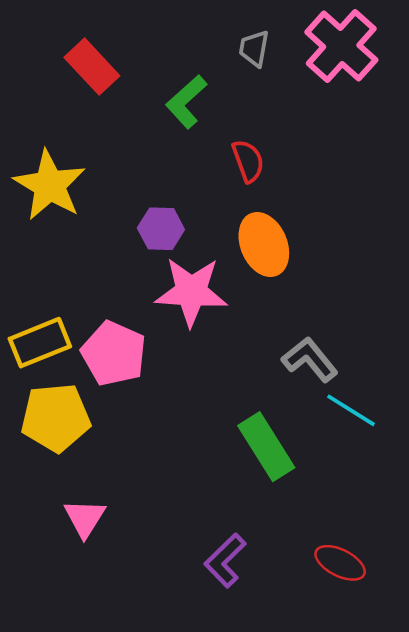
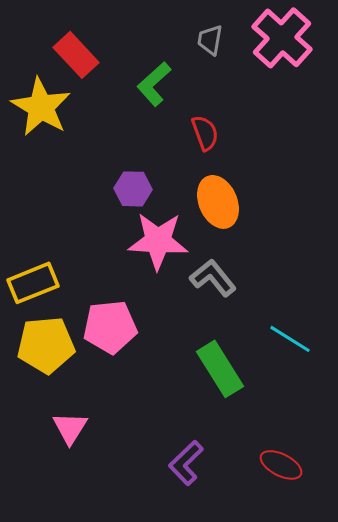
yellow star: (50, 185) -> (41, 107), moved
pink pentagon: (114, 353) -> (110, 327), moved, turned -30
gray L-shape: (310, 359) -> (213, 278), moved

